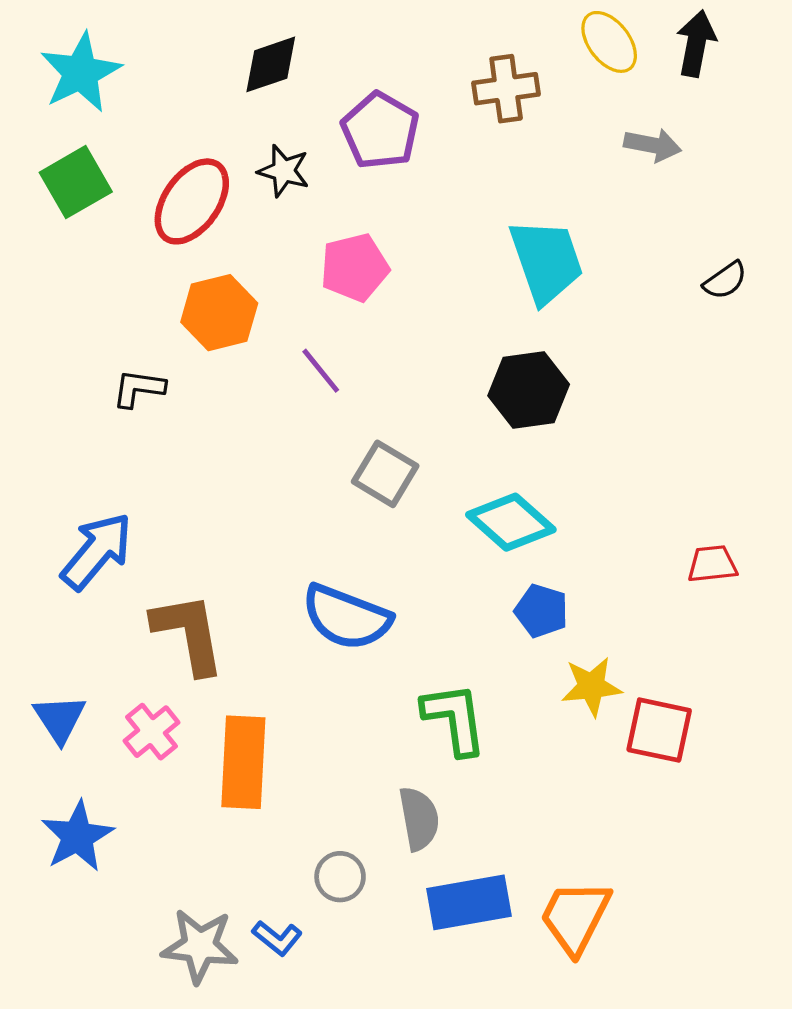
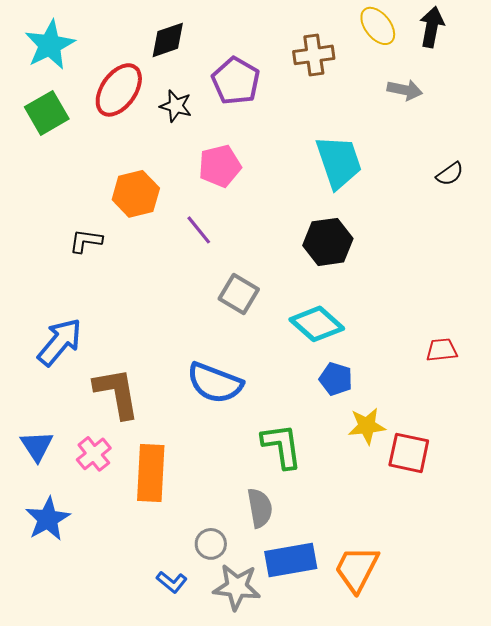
red ellipse: (192, 201) -> (119, 90), moved
gray star: (200, 946) -> (237, 587), moved

